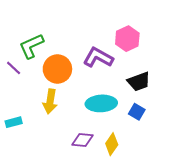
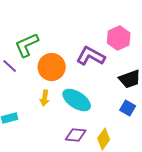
yellow arrow: (50, 101) -> (45, 98), size x0.7
cyan ellipse: (101, 103) -> (77, 100), moved, turned 36

